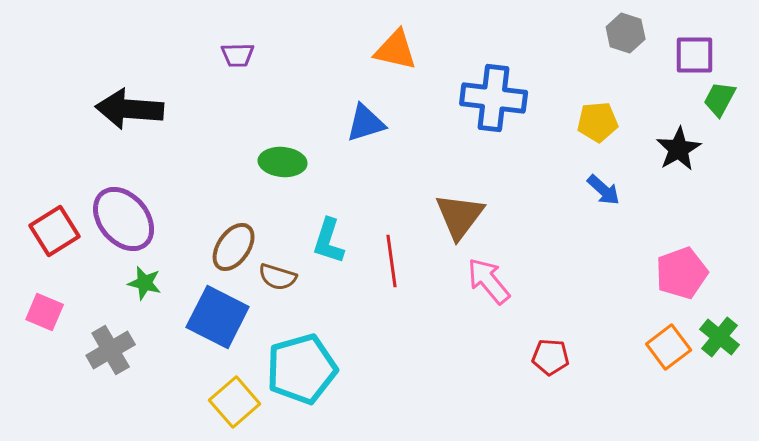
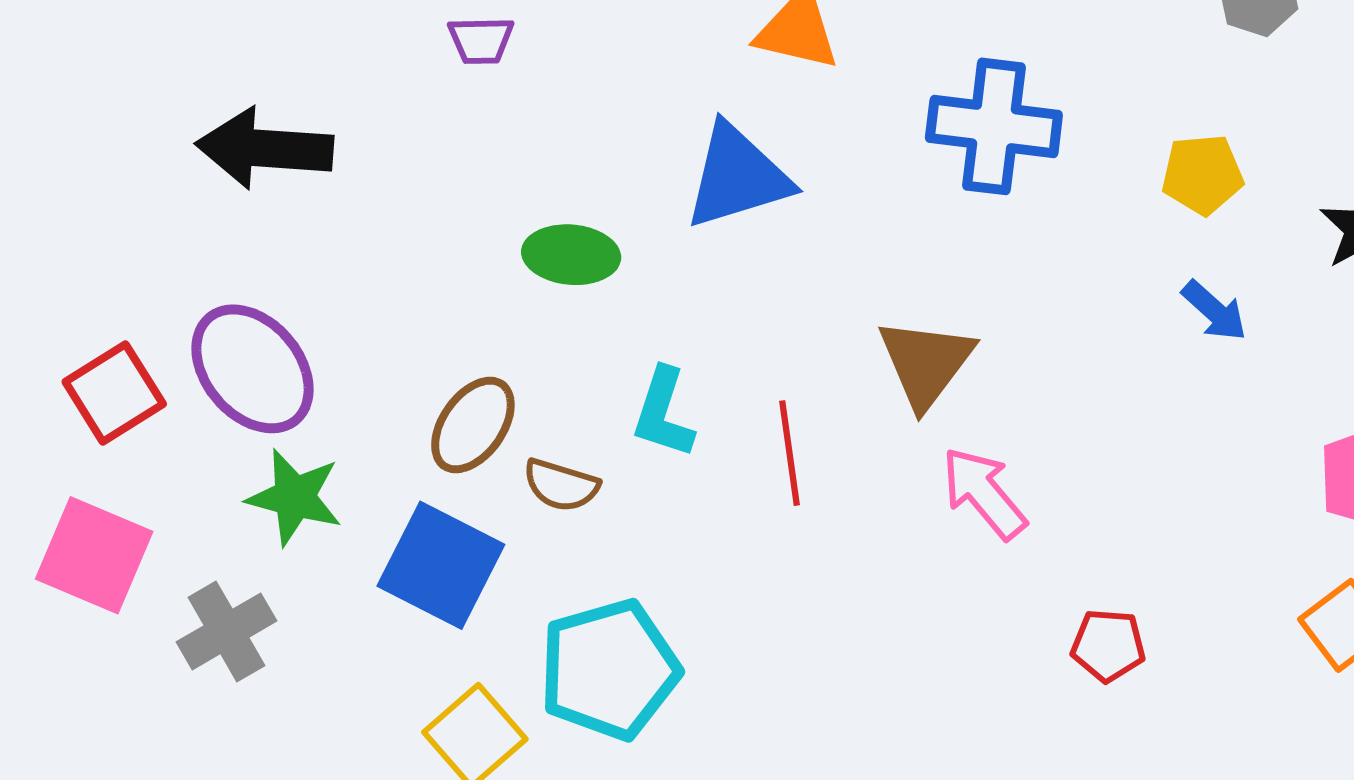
blue triangle: (366, 123) -> (737, 177), size x1.4
green star: (145, 283) -> (295, 497), size x1.4
pink square: (45, 312) -> (94, 555), size x1.5

